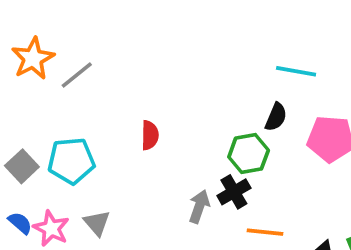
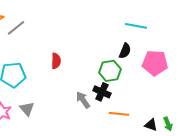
black cross: (234, 192) -> (102, 92), turned -36
gray arrow: (199, 207) -> (83, 100), turned -54

